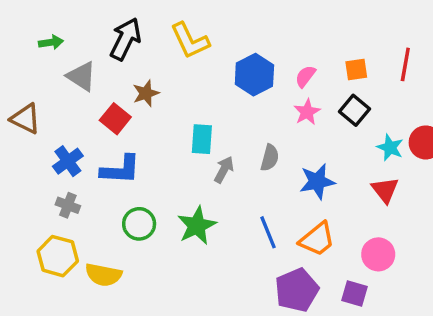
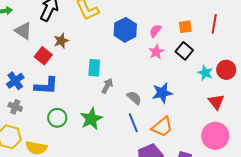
gray semicircle: (270, 158) -> (134, 98), moved, turned -63
red triangle: (385, 190) -> (216, 102), moved
pink circle: (378, 254) -> (215, 136), moved, size x1.4

